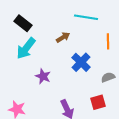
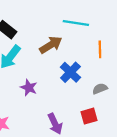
brown arrow: (63, 37) -> (51, 45), size x1.5

